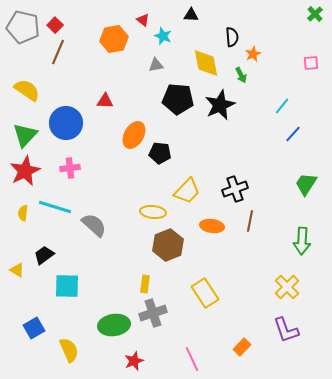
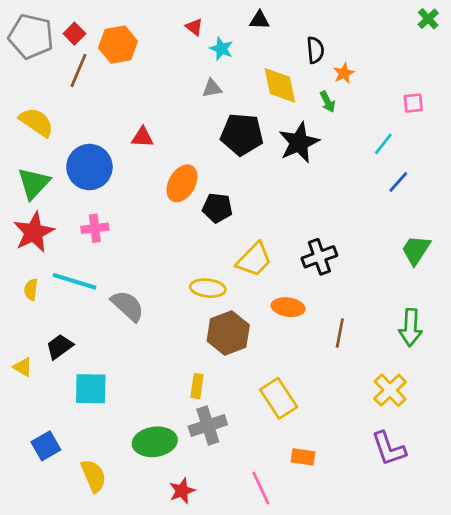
orange hexagon: (114, 39) -> (118, 45), moved
pink square: (311, 63) -> (413, 103), moved
brown line: (250, 221) -> (340, 333), moved
orange rectangle: (242, 347) -> (303, 457), moved, turned 54

